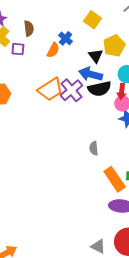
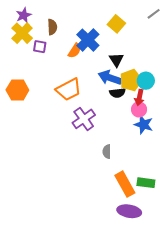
blue cross: (65, 38) -> (88, 40), size x1.6
yellow pentagon: (114, 46) -> (131, 80), moved
black semicircle: (99, 89) -> (117, 93), size x0.7
purple cross: (71, 90) -> (84, 119), moved

